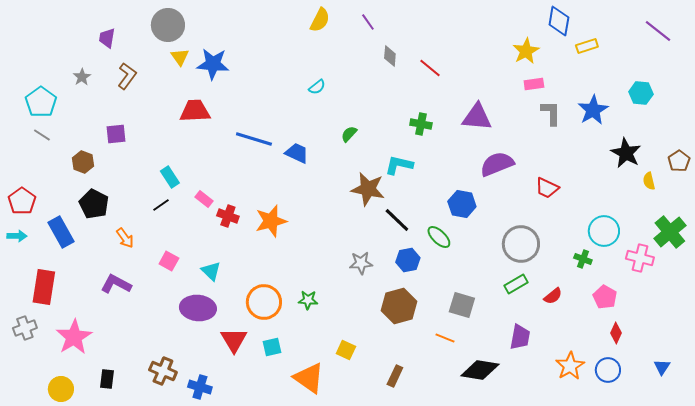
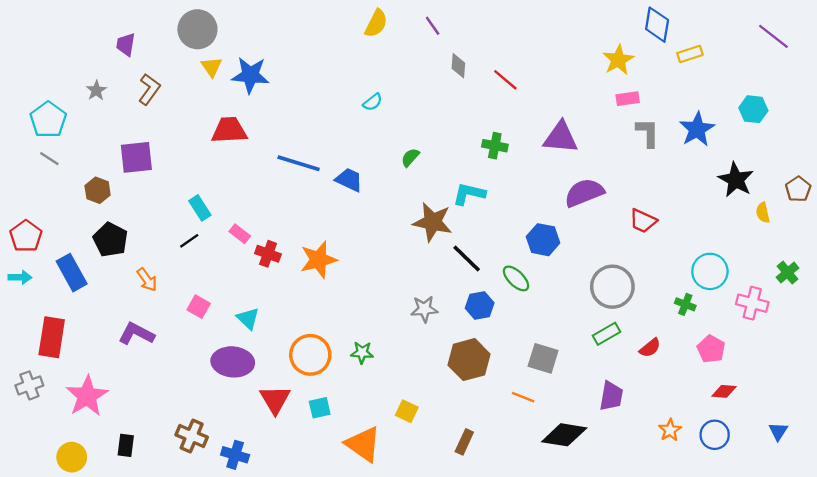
purple square: (116, 134) -> (136, 157), size x1.4
green cross: (670, 232) -> (788, 273), size x0.6
red diamond: (616, 333) -> (724, 391), turned 70
orange star: (570, 366) -> (670, 430), size x0.7

